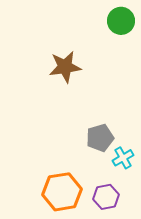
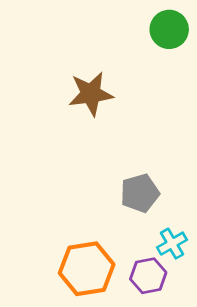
cyan cross: (123, 158) -> (172, 244), moved

